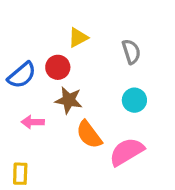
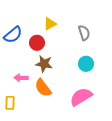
blue semicircle: (22, 75) -> (13, 35), moved
orange semicircle: (89, 135) -> (43, 88), moved
yellow rectangle: (20, 174) -> (10, 103), moved

